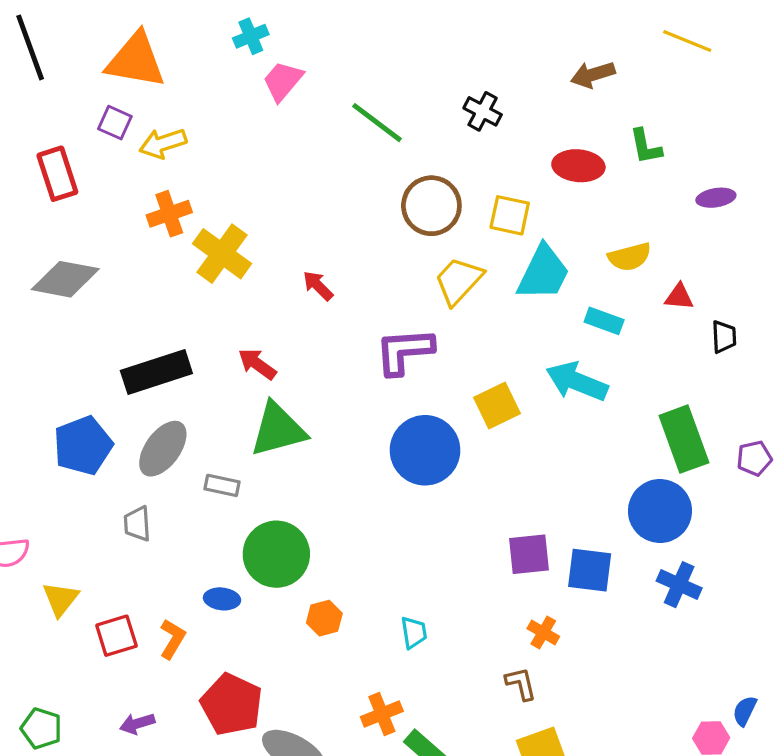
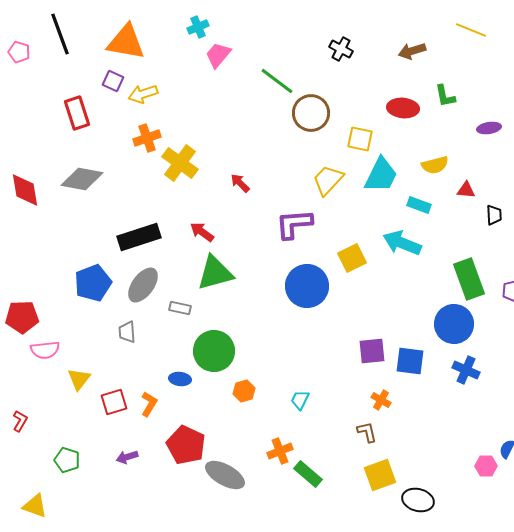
black cross: (483, 111) -> (341, 49), moved
brown circle: (431, 206) -> (311, 113), moved
cyan trapezoid: (414, 632) -> (300, 400), turned -145

